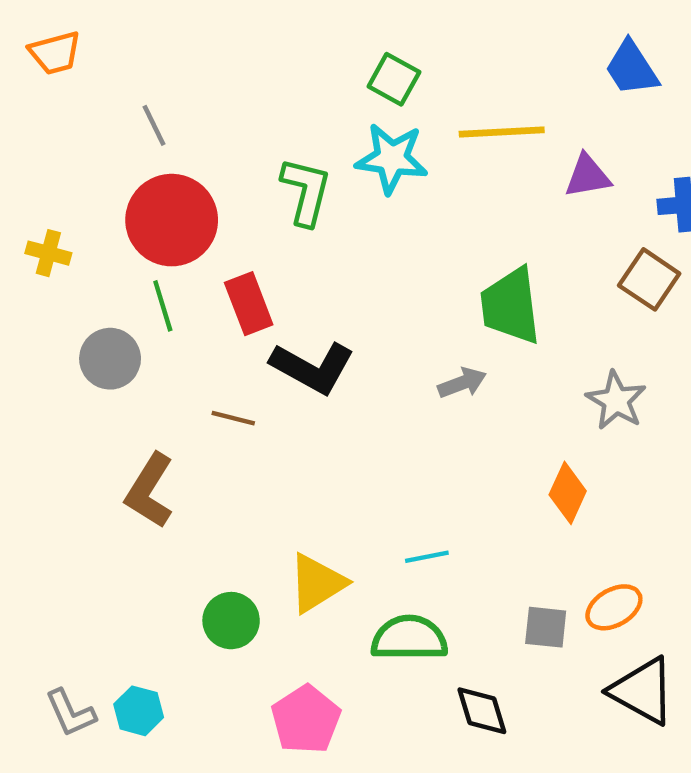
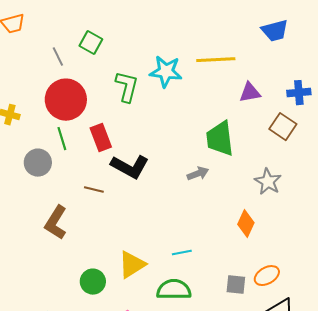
blue trapezoid: (632, 68) -> (275, 31), turned -72
green square: (394, 79) -> (91, 43), moved
purple triangle: (588, 176) -> (250, 93), moved

